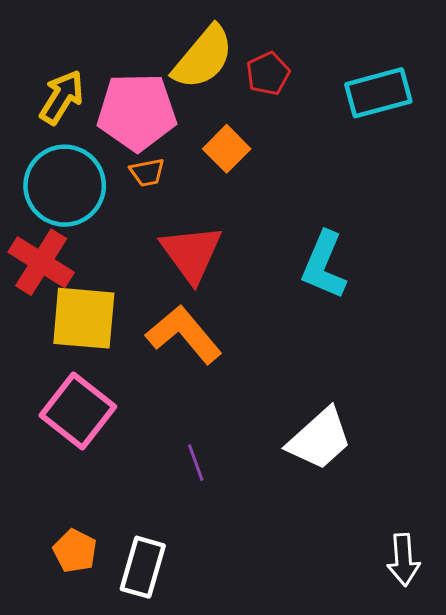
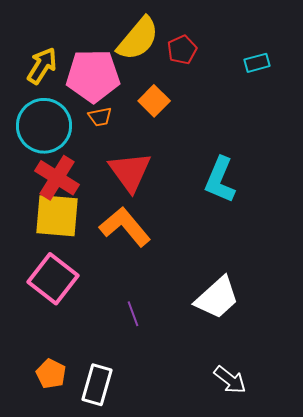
cyan rectangle: (378, 93) -> (257, 63), size x0.6
red cross: (41, 262) -> (57, 178), moved
white arrow: (403, 560) -> (230, 380), moved, turned -48

